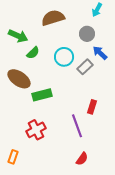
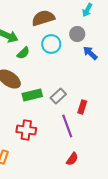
cyan circle: (64, 57) -> (51, 44), moved
gray rectangle: (85, 67) -> (58, 96), moved
red cross: (36, 130) -> (26, 130), turned 36

